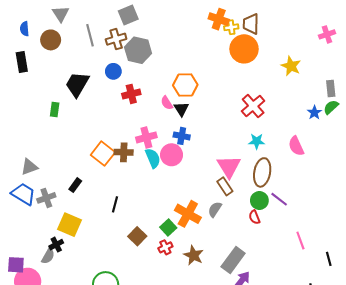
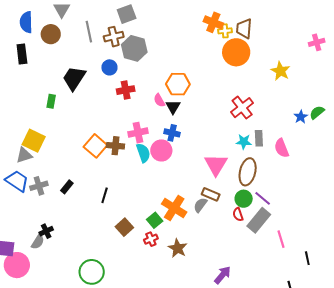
blue semicircle: (25, 29) -> (26, 22), size x1.5
gray rectangle: (331, 88) -> (259, 138), moved
black rectangle: (75, 185) -> (67, 187), moved
brown rectangle: (225, 186) -> (211, 194), moved, turned -36
yellow square: (70, 225) -> (34, 141), moved
gray rectangle: (233, 260) -> (259, 220), moved

